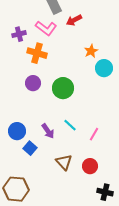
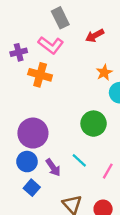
red arrow: (74, 20) -> (95, 36), moved
purple circle: (33, 83) -> (33, 133), moved, size x1.6
green circle: (63, 88) -> (94, 124), moved
blue circle: (17, 131) -> (27, 162), moved

